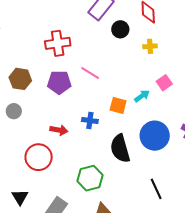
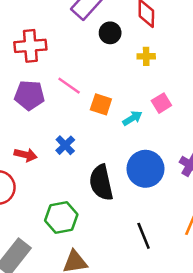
orange square: (118, 105) -> (101, 104), moved
blue cross: (90, 121) -> (65, 145), turned 35

